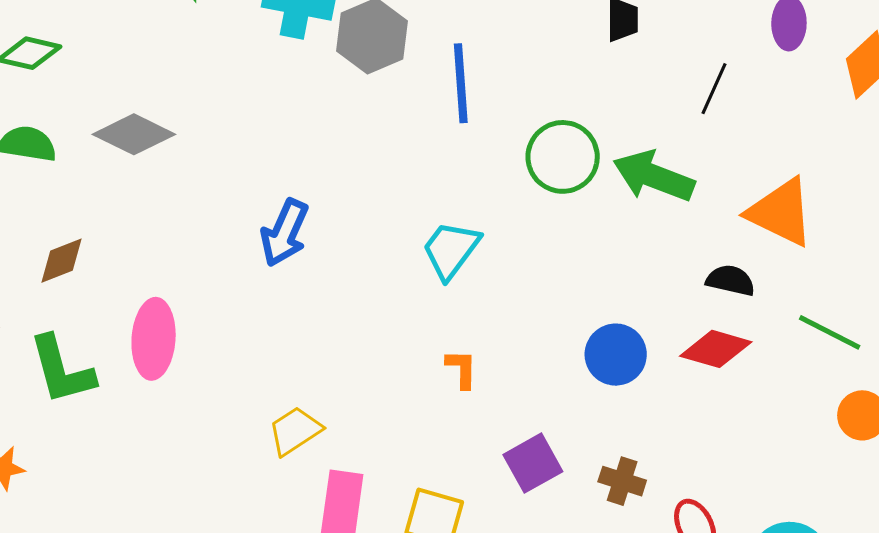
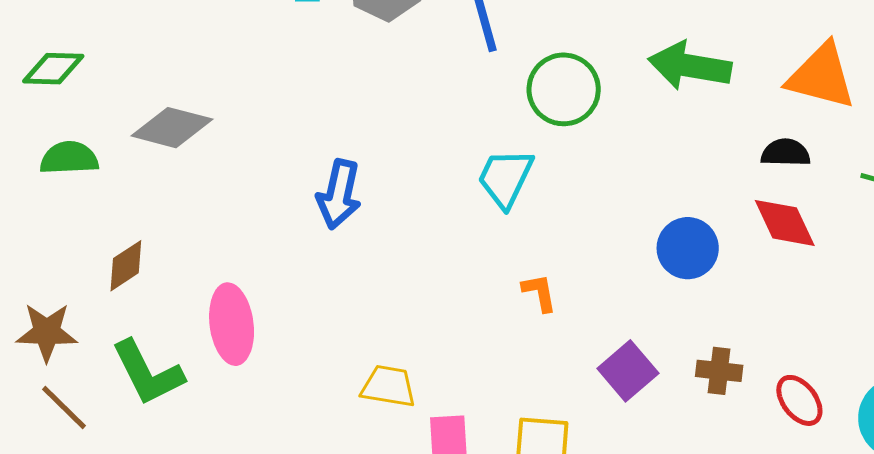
green circle: (563, 157) -> (564, 89), moved
red diamond: (716, 349) -> (785, 223), turned 60
yellow trapezoid: (295, 431) -> (388, 386), turned 54

